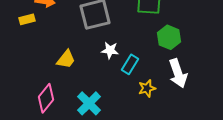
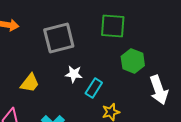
white arrow: (178, 73) -> (159, 90), moved

